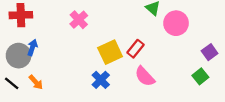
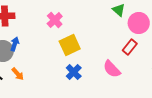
red rectangle: (135, 49) -> (130, 47), moved
yellow square: (110, 52) -> (70, 45), moved

